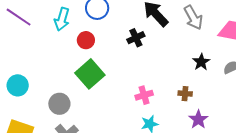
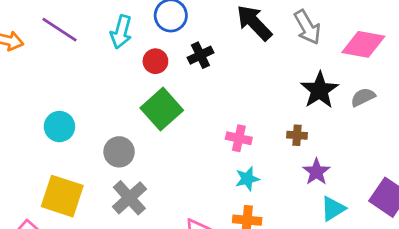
black cross: (136, 38) -> (200, 55), moved
black star: (201, 62) -> (320, 90), size x1.5
pink cross: (144, 95) -> (239, 138), turned 30

